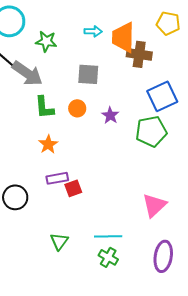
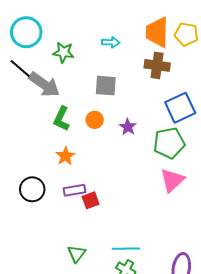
orange trapezoid: (123, 37) -> (157, 32), moved
green L-shape: (44, 107) -> (61, 119), turned 30
black circle: (15, 197) -> (32, 189), moved
pink triangle: (154, 205) -> (172, 180), moved

